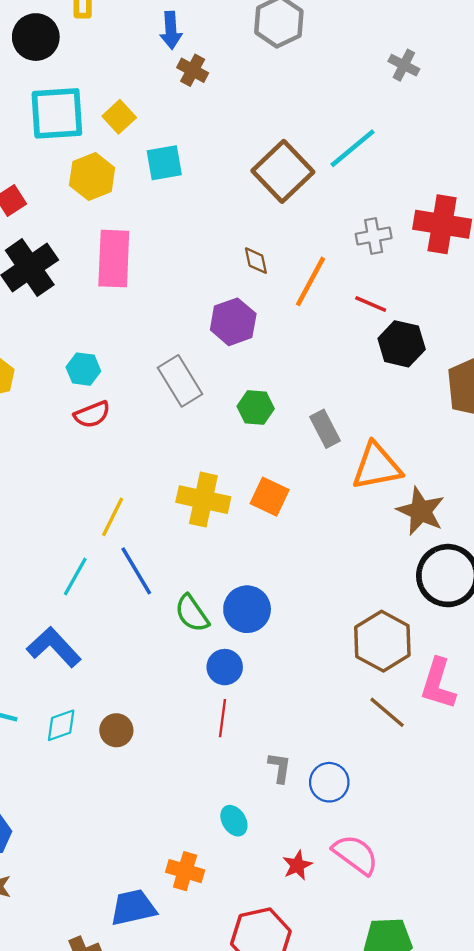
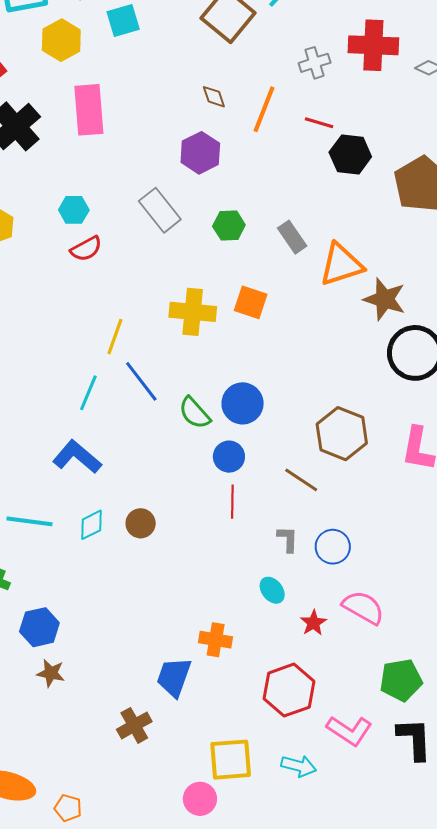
brown hexagon: (382, 641) -> (342, 434), moved
brown line: (387, 712) -> (301, 480), moved
cyan ellipse: (234, 821) -> (272, 590), moved
blue trapezoid: (133, 907) -> (174, 677), turned -51

